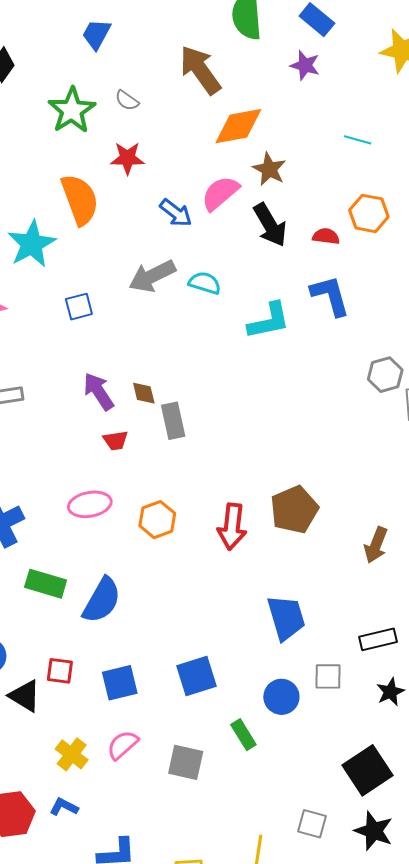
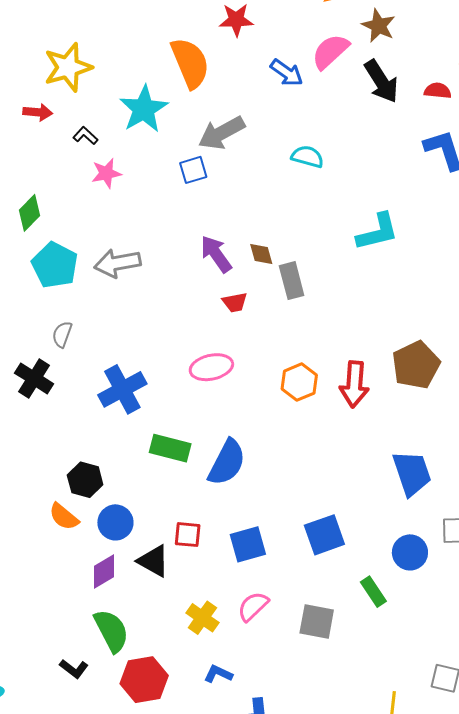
gray arrow: (152, 276) -> (222, 133), moved
cyan semicircle: (205, 283) -> (307, 157), moved
cyan L-shape: (269, 321) -> (378, 232), moved
orange hexagon: (157, 520) -> (299, 382), moved
blue L-shape: (64, 807) -> (218, 674), moved

